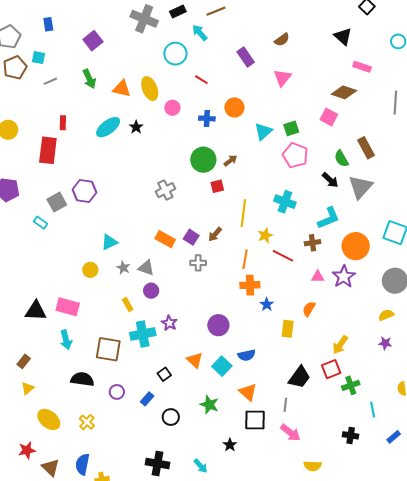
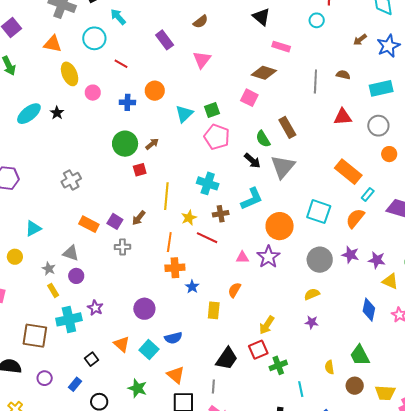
orange triangle: (122, 89) -> (53, 44), moved
gray cross: (165, 190) -> (71, 180), moved
brown cross: (312, 243) -> (221, 214), moved
gray star: (123, 268) -> (49, 269), moved

